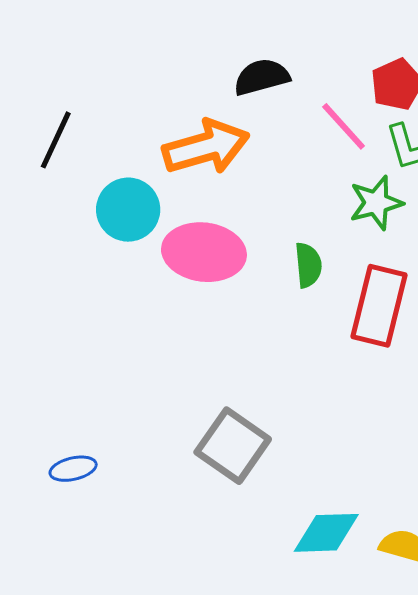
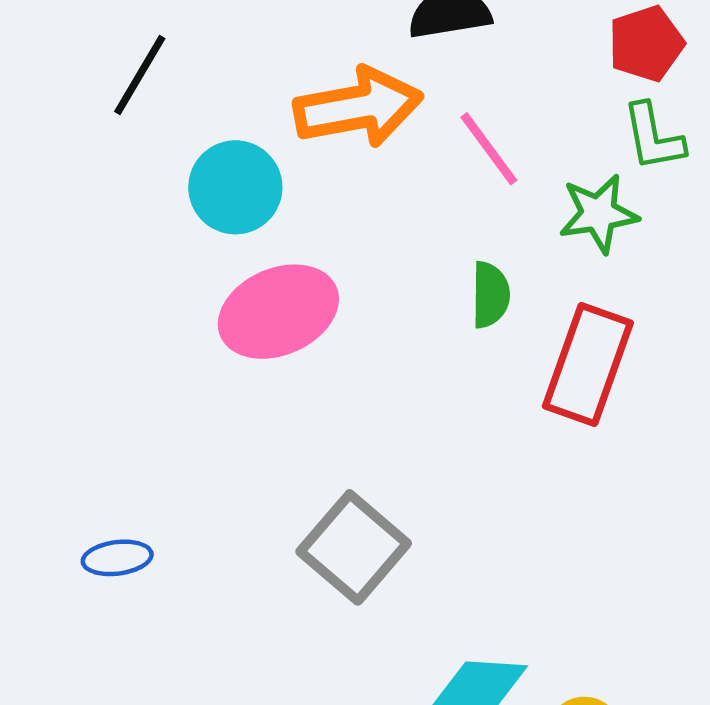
pink line: (344, 126) -> (489, 149), moved
pink ellipse: (204, 252) -> (278, 312), moved, turned -36

